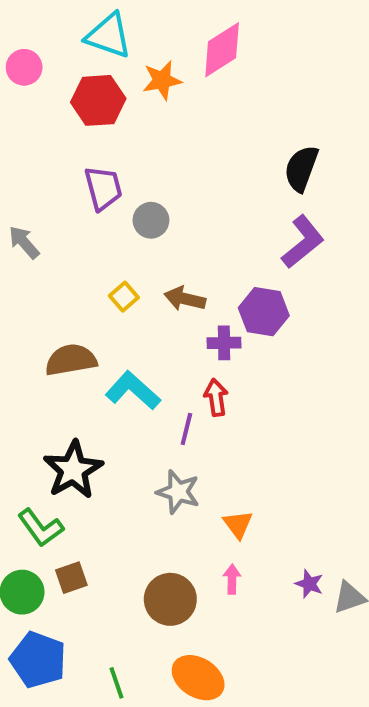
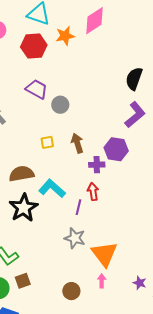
purple trapezoid: (103, 188) -> (37, 89), turned -45
yellow square: (124, 297) -> (47, 142), turned 32
brown arrow: (185, 299) -> (77, 143), turned 60
black star: (73, 470) -> (24, 208), moved
orange triangle: (238, 524) -> (104, 254), size x1.8
brown circle: (170, 599) -> (71, 291), size x0.7

